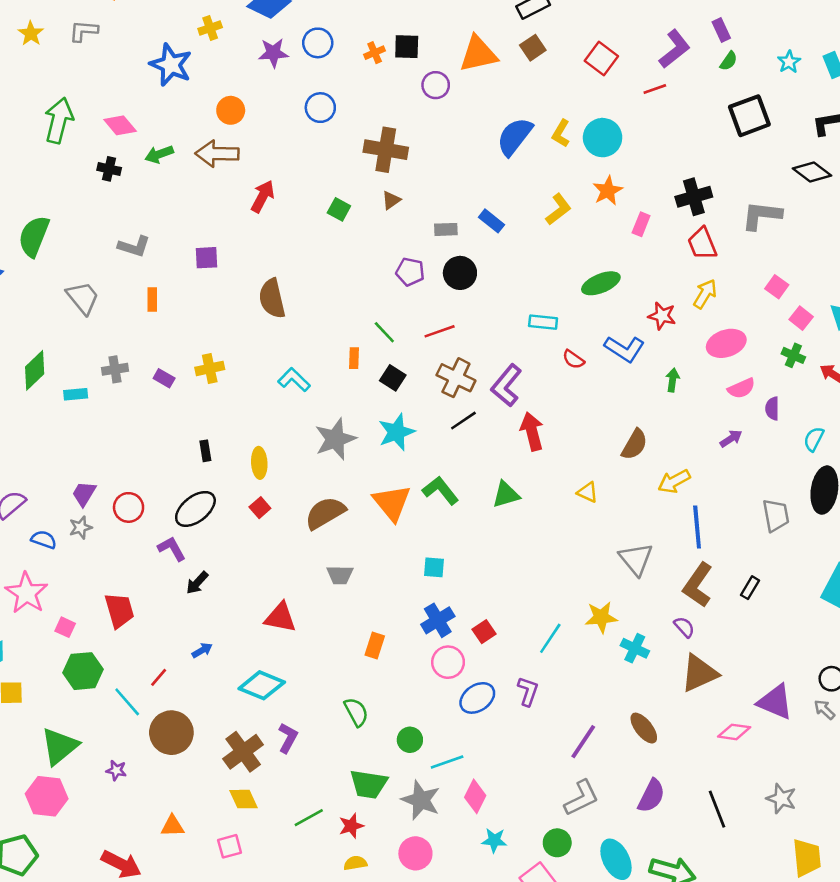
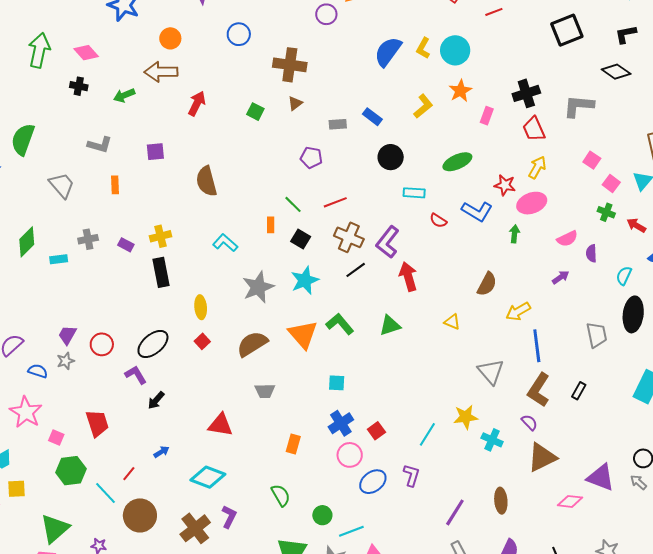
green arrow: (159, 154) -> (124, 95), moved
black circle: (460, 273) -> (391, 157), moved
pink ellipse: (726, 343) -> (532, 203), moved
black rectangle: (205, 451) -> (161, 272), moved, size x1.8
brown ellipse: (644, 728) -> (501, 501), turned 35

